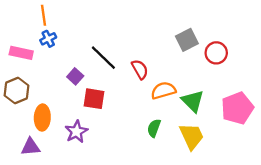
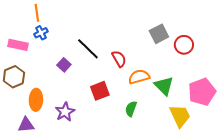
red square: (94, 99) -> (100, 91), moved, turned -30
yellow trapezoid: (192, 136) -> (180, 116), moved

